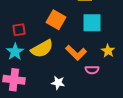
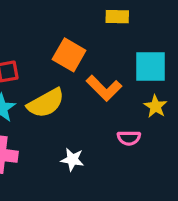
cyan square: (92, 23) -> (150, 66), moved
orange L-shape: (76, 53) -> (104, 88), moved

